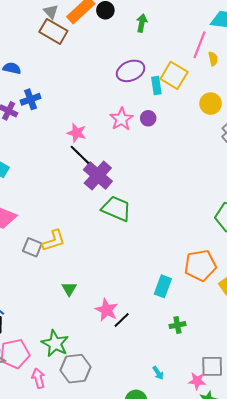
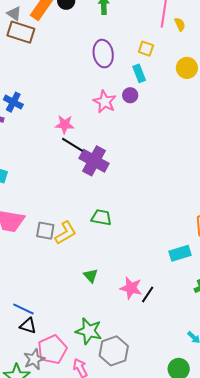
purple ellipse: (131, 71) -> (103, 54), turned -64
yellow square: (174, 75) -> (146, 49), size x0.6
cyan rectangle: (156, 85) -> (139, 73), moved
blue cross: (31, 99) -> (13, 102), turned -30
green trapezoid: (116, 209) -> (101, 217), moved, size x0.7
gray square: (32, 247) -> (45, 231), moved
cyan rectangle: (163, 286) -> (180, 253), turned 65

